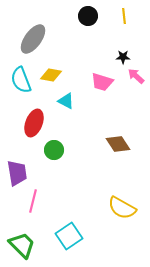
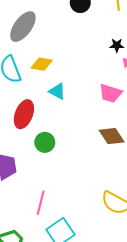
pink trapezoid: (102, 82) -> (111, 93), moved
pink line: (33, 201) -> (41, 203), moved

